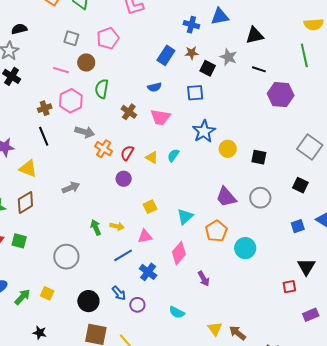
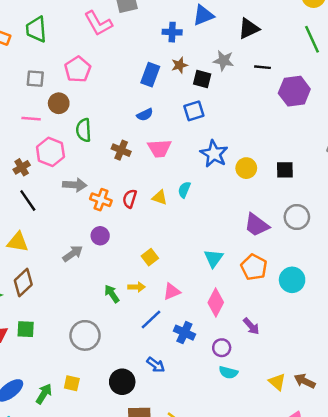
purple circle: (124, 179) -> (100, 236), moved
yellow square: (150, 207) -> (150, 257), moved
purple circle: (137, 305) -> (222, 348), moved

